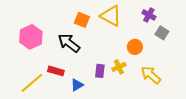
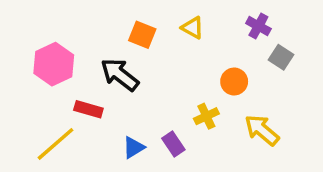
yellow triangle: (111, 16) -> (193, 28), size x0.6
red rectangle: (56, 71) -> (88, 109), moved
purple rectangle: (100, 71) -> (173, 144), moved, turned -40

